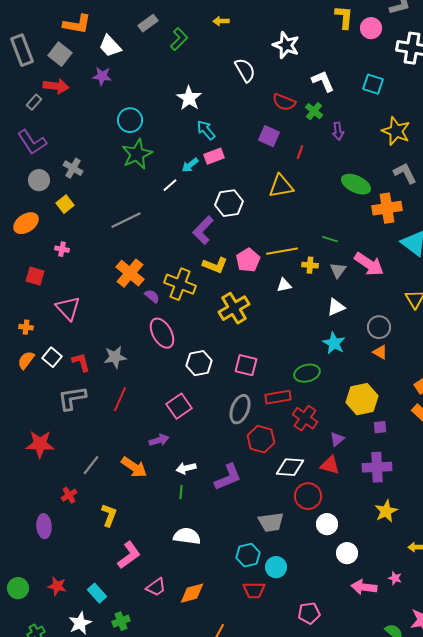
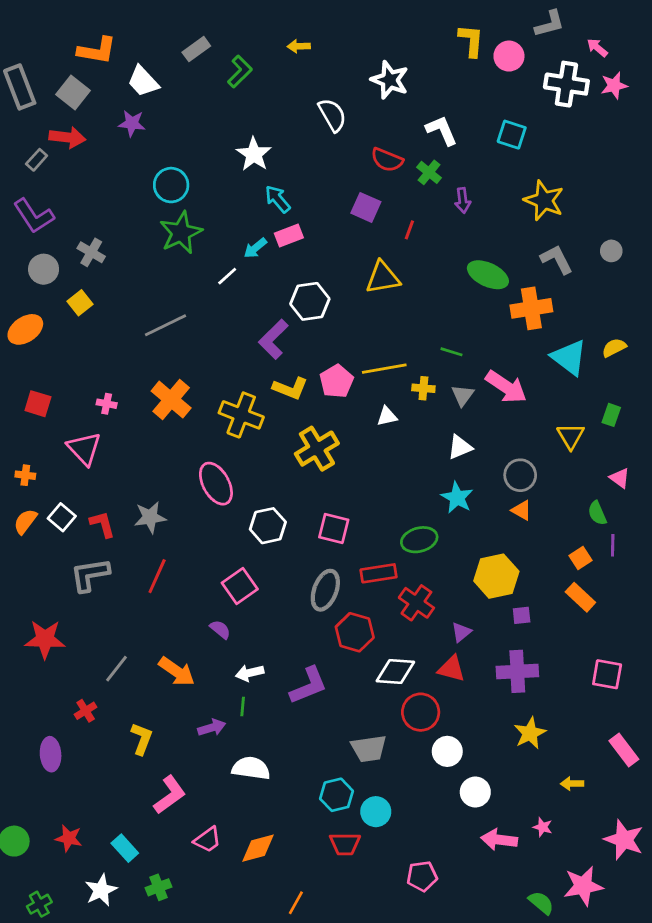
pink cross: (62, 249) -> (107, 404), moved
purple semicircle: (152, 296) -> (220, 629), moved
purple arrow: (159, 440) -> (212, 728), moved

